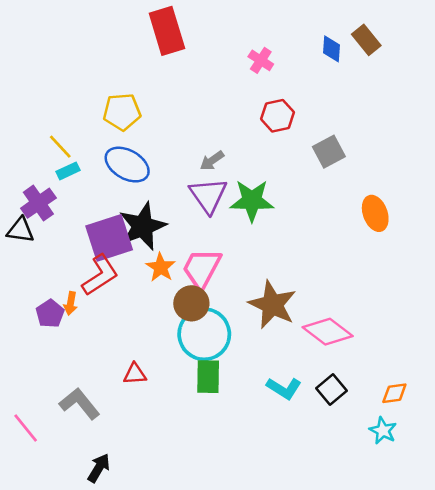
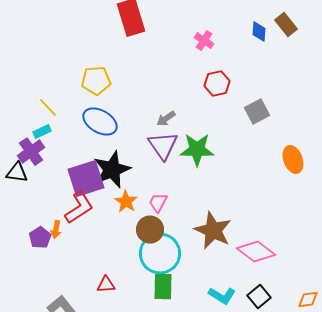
cyan rectangle: (68, 171) -> (42, 132), moved
pink trapezoid: (202, 269) -> (158, 203), size x0.6

